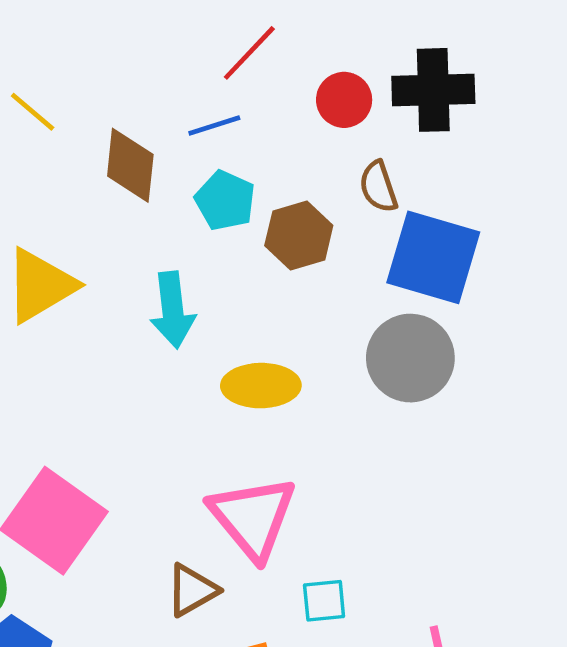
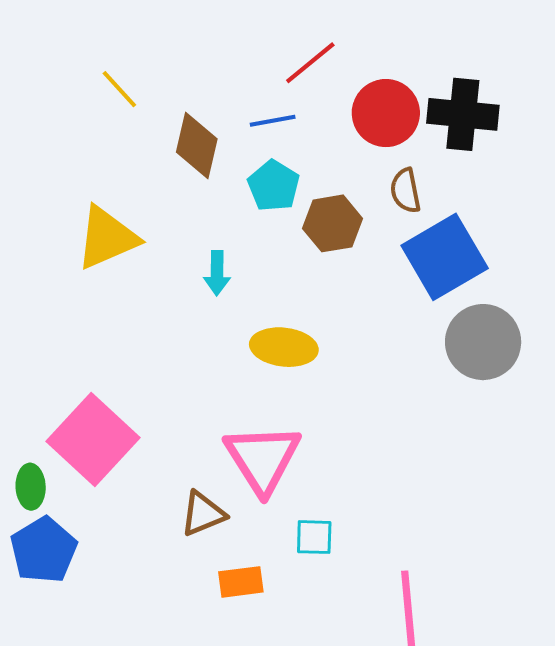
red circle: (344, 100) -> (386, 113), size x1.4
blue square: (433, 257) -> (445, 257), turned 36
cyan arrow: (173, 310) -> (217, 273), size x0.7
gray circle: (410, 358) -> (483, 342), moved

